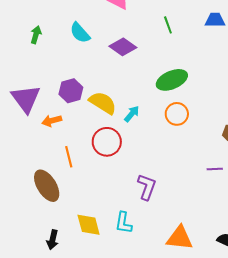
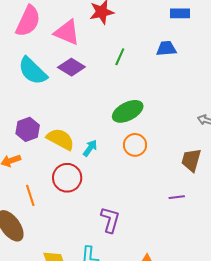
green line: (168, 25) -> (120, 57), turned 48
cyan semicircle: (80, 33) -> (33, 71), size x1.4
purple diamond: (123, 47) -> (71, 67), moved

